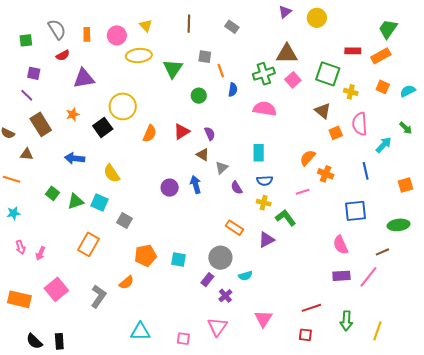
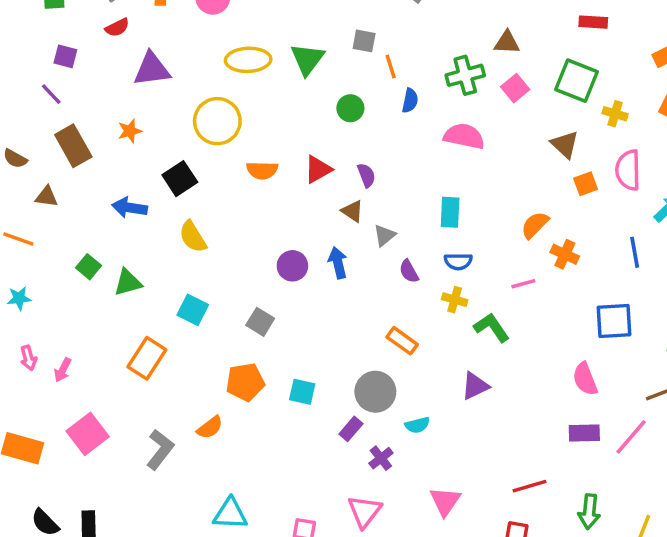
red rectangle: (353, 51) -> (593, 22), moved
brown triangle: (287, 54) -> (507, 42), size x0.7
yellow ellipse: (139, 56) -> (248, 60), moved
black square: (103, 127) -> (180, 179), moved
orange semicircle: (150, 134) -> (262, 170), turned 66
cyan square: (100, 202) -> (193, 310), moved
gray square: (125, 220) -> (260, 322), moved
purple triangle: (266, 240) -> (475, 386), moved

